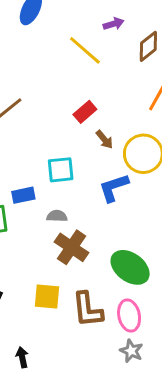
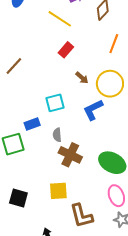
red rectangle: (85, 112) -> (66, 50), moved
gray semicircle: (57, 216) -> (57, 135), turned -88
brown L-shape: (88, 310) -> (81, 216), moved

